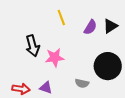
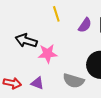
black arrow: (33, 46) -> (26, 41), turned 120
gray semicircle: (82, 83) -> (74, 81), size x1.5

